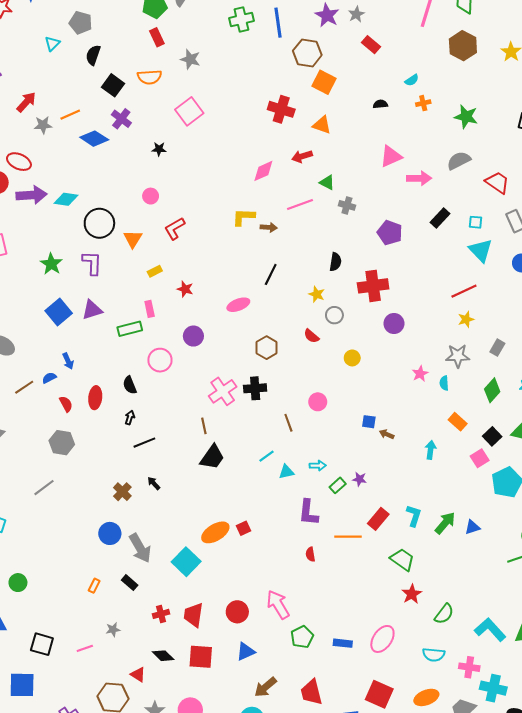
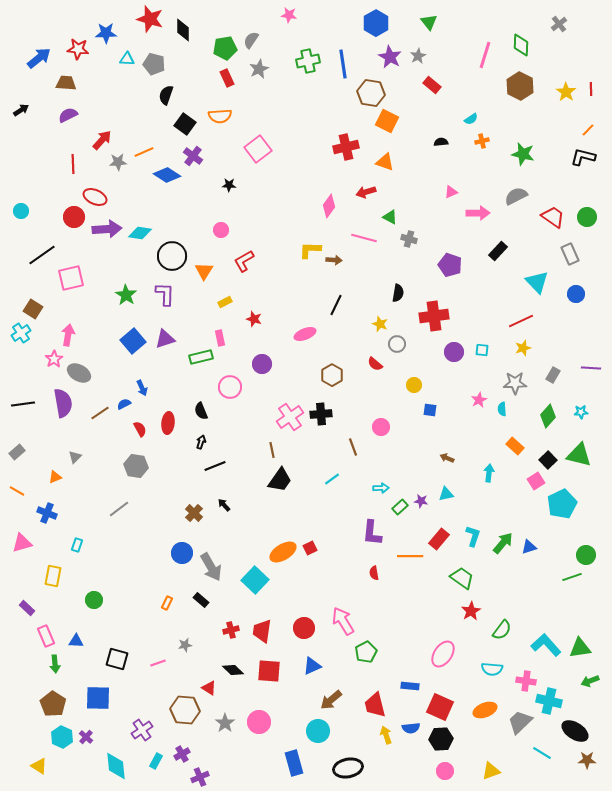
cyan triangle: (52, 44) -> (127, 59), moved, turned 49
gray star: (190, 59) -> (259, 69), moved, turned 30
red cross: (281, 109) -> (346, 147), turned -30
pink triangle: (391, 156) -> (451, 192), size x0.6
pink diamond: (263, 171) -> (329, 206), turned -30
pink line: (300, 204) -> (364, 238), turned 35
cyan square: (475, 222) -> (482, 350), moved
blue square: (369, 422) -> (430, 410), moved
cyan triangle: (286, 472) -> (446, 494), moved
blue rectangle: (343, 643) -> (410, 686), moved

